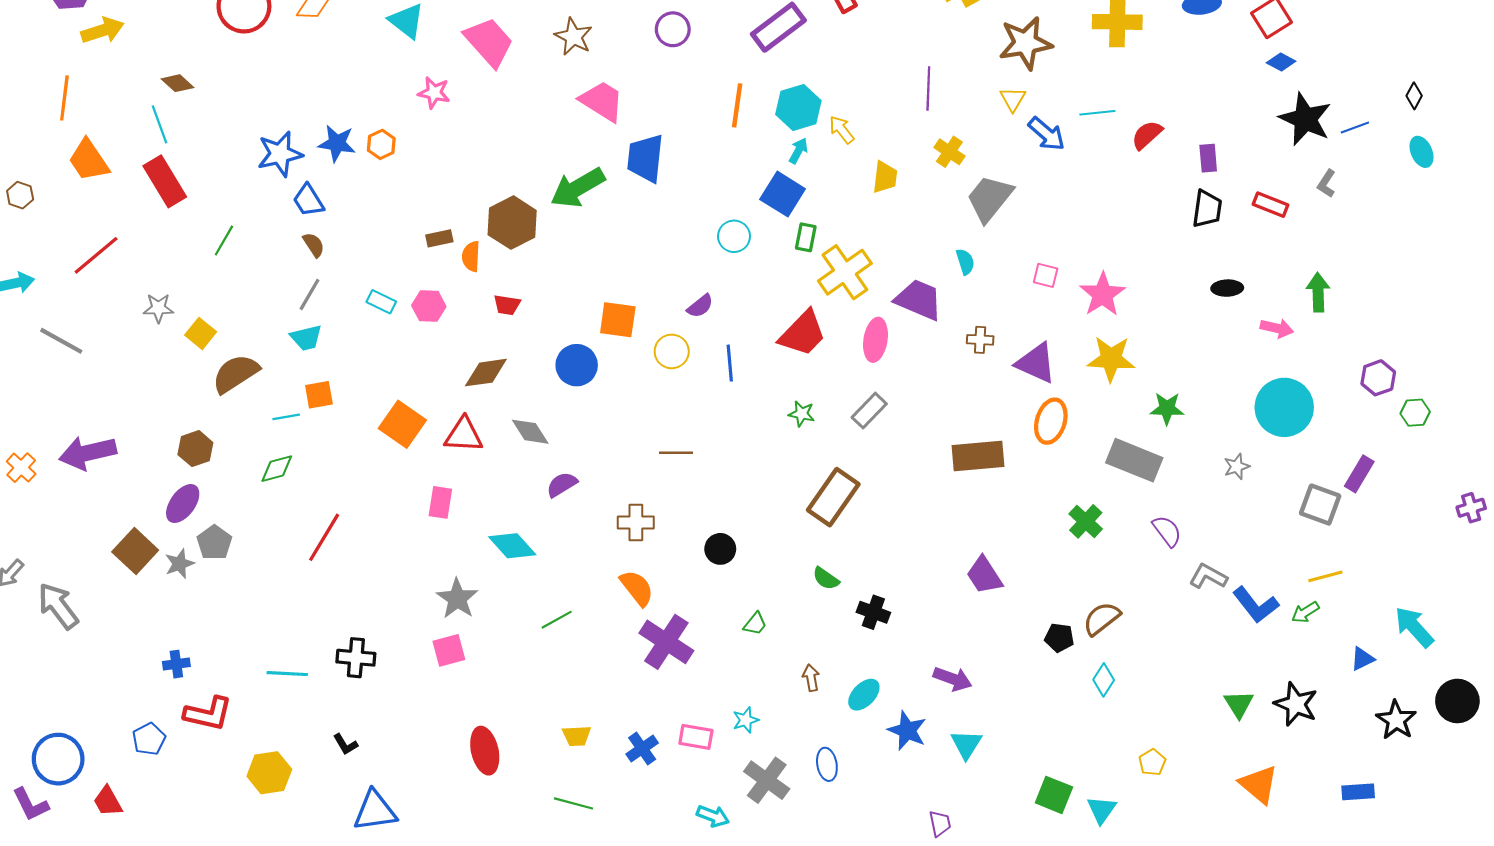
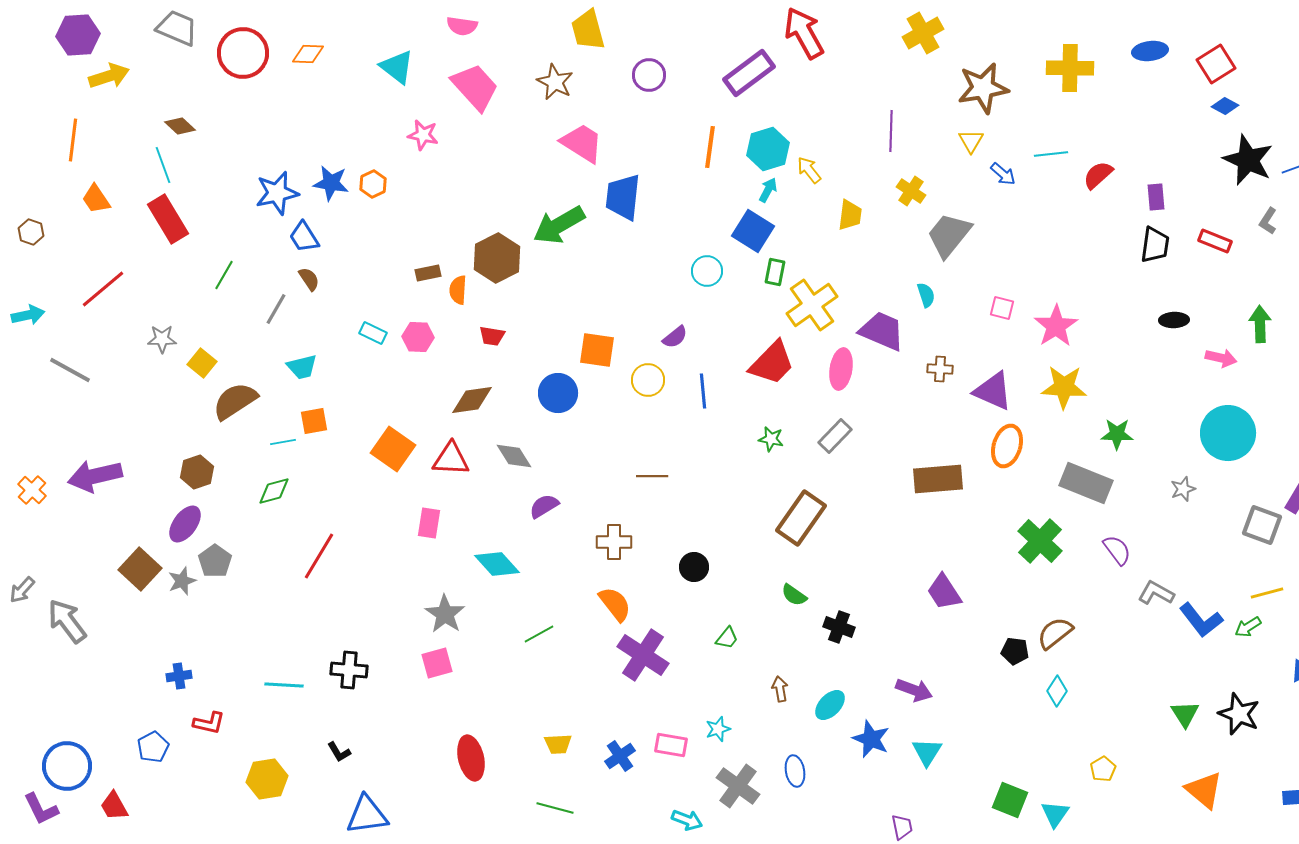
blue arrow: (1047, 134) -> (1003, 174), size x0.7
orange trapezoid: (89, 160) -> (96, 199), size x0.7
gray line: (309, 294) -> (276, 309), moved
green cross: (1086, 521) -> (1040, 541), size x1.4
red L-shape: (208, 714) -> (209, 723), size x0.7

